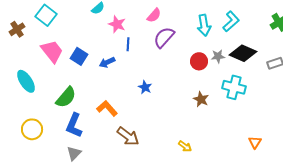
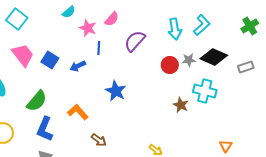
pink semicircle: (154, 15) -> (112, 19), moved
blue star: (145, 87) -> (116, 91), size x1.5
brown star: (201, 99) -> (181, 105), moved
brown arrow: (128, 136) -> (99, 140), size x0.7

